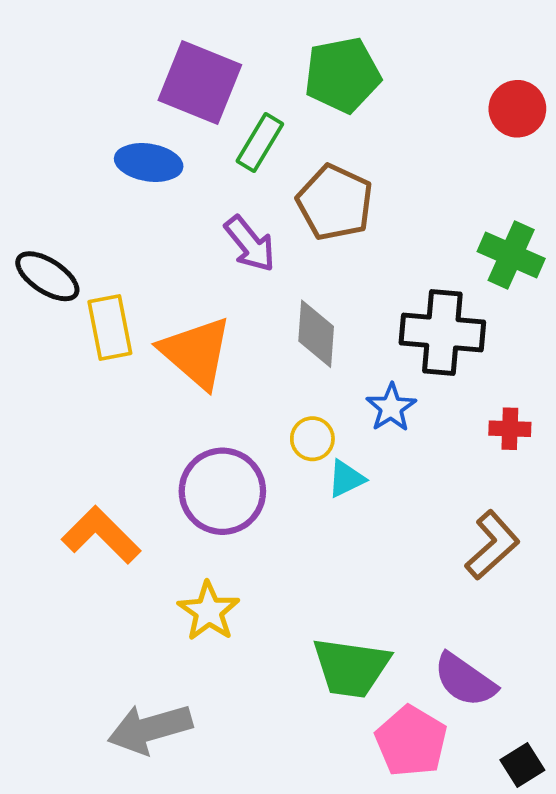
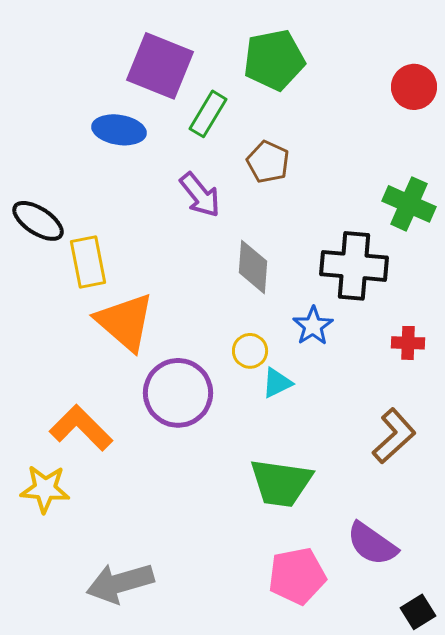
brown pentagon: (335, 202) -> (268, 162), size x0.7
orange triangle: (196, 352) -> (125, 322), moved
yellow star: (209, 611) -> (45, 489), moved, turned -30
green trapezoid: (351, 668) -> (281, 483), moved
pink pentagon: (411, 741) -> (297, 576), moved, turned 30

